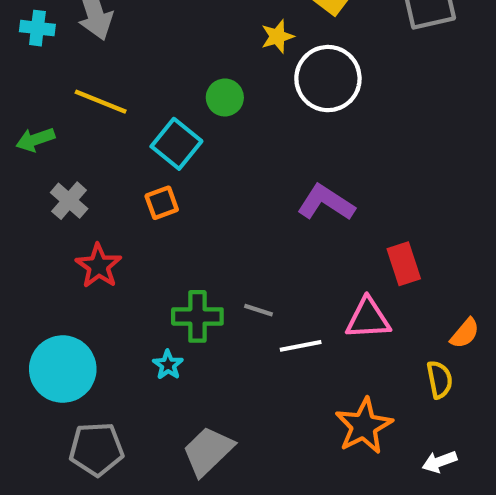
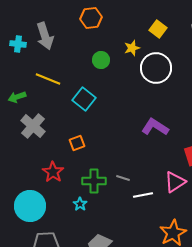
green circle: (225, 97) -> (101, 60), moved
gray cross: (69, 201) -> (33, 126), size x1.4
orange square: (162, 203) -> (77, 143), moved
red star: (99, 266) -> (53, 172), moved
pink triangle: (368, 319) -> (175, 182), turned -30

